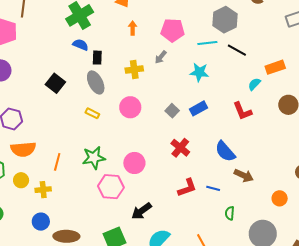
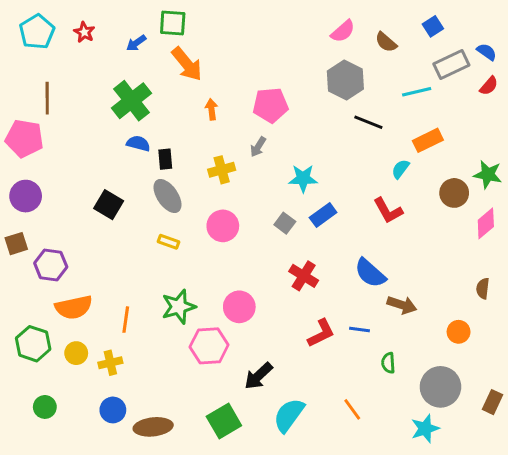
cyan line: (207, 43) -> (417, 92), moved
cyan star: (199, 72) -> (303, 178), moved

